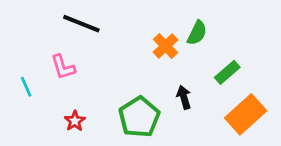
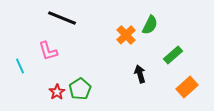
orange rectangle: (246, 114) -> (187, 87), size x0.7
green pentagon: (139, 117) -> (80, 89), moved, size x0.7

